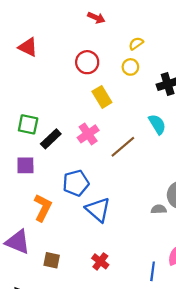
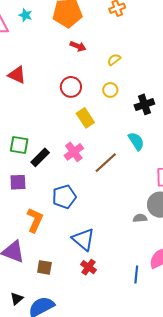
yellow semicircle: (136, 44) -> (114, 60), moved
blue triangle: (98, 210) -> (83, 239), moved

